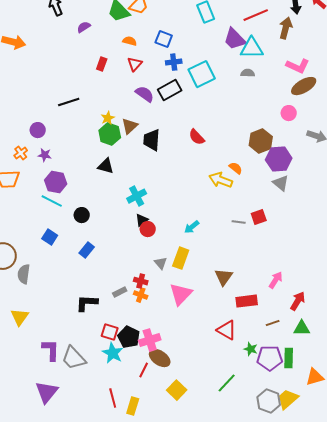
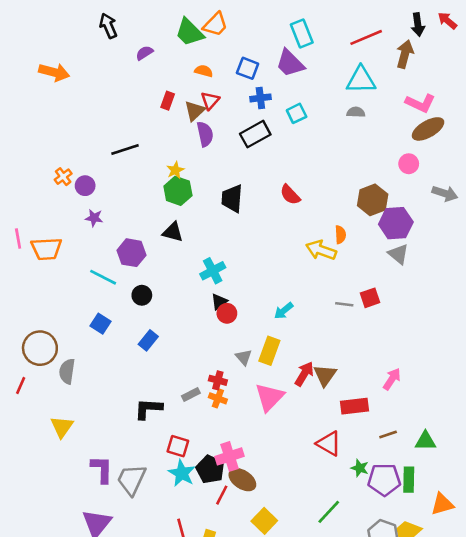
purple trapezoid: (235, 39) -> (290, 63), moved
cyan square: (202, 74) -> (297, 113), size x0.6
purple semicircle: (145, 94) -> (205, 134), moved, turned 42
brown triangle: (130, 126) -> (195, 111), moved
orange cross: (21, 153) -> (63, 177), moved
orange semicircle: (236, 168) -> (340, 235), turned 48
purple hexagon: (56, 182) -> (132, 253), moved
red arrow: (298, 301) -> (304, 374), moved
black pentagon: (129, 337) -> (210, 469), moved
gray trapezoid: (74, 358) -> (132, 480), turned 68

